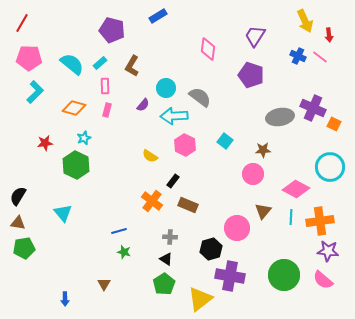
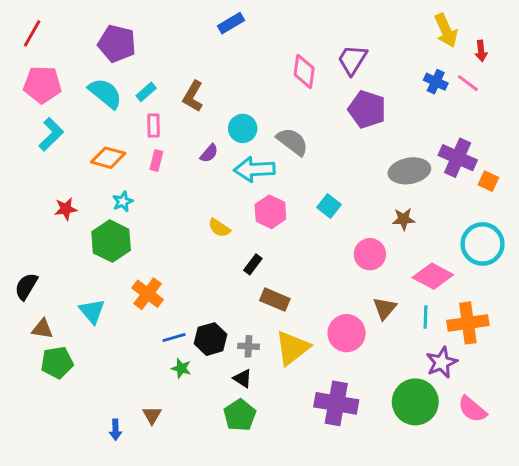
purple pentagon: (112, 30) -> (117, 44), moved
purple trapezoid: (255, 36) -> (352, 60), moved
brown star: (263, 150) -> (404, 219), moved
orange cross: (152, 201) -> (148, 294), moved
brown triangle: (18, 223) -> (42, 329), moved
green pentagon: (24, 248) -> (57, 362), moved
black hexagon: (211, 249) -> (211, 339), moved
purple star: (328, 251) -> (442, 362), moved, turned -30
blue arrow: (65, 299) -> (115, 430), moved
yellow triangle: (200, 299) -> (292, 348), moved

